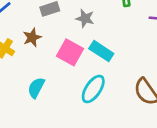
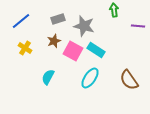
gray star: (85, 18) -> (84, 26), size x1.5
brown star: (32, 37) -> (54, 41), moved

